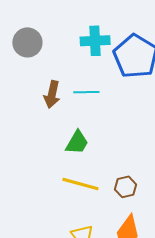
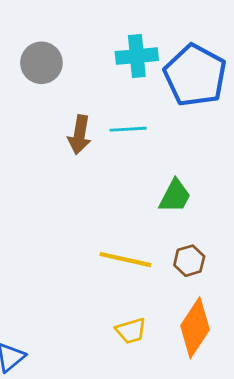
green trapezoid: (77, 142) -> (175, 196), moved

